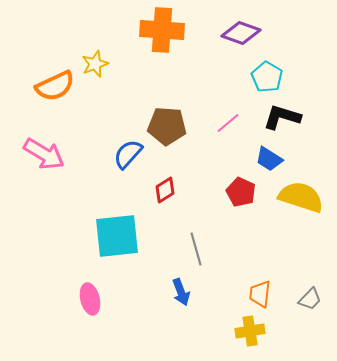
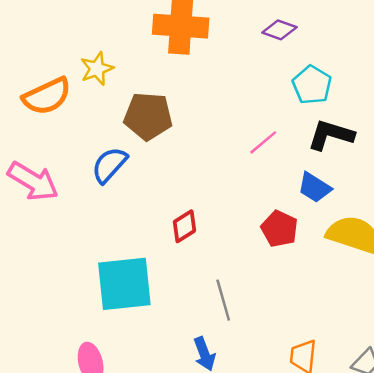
purple diamond: (241, 33) -> (279, 30), size x0.7
brown pentagon: (167, 126) -> (148, 116), moved
blue semicircle: (128, 154) -> (109, 165), moved

